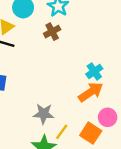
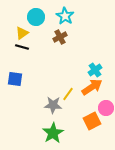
yellow line: (62, 132) -> (68, 94), moved
orange square: (91, 133) -> (92, 121), turned 30

